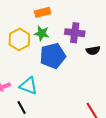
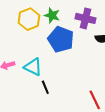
blue pentagon: (53, 56) -> (61, 39), turned 30
black line: (22, 108) -> (45, 87), moved

